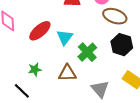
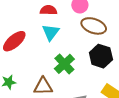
cyan triangle: (65, 37) -> (51, 32), moved

